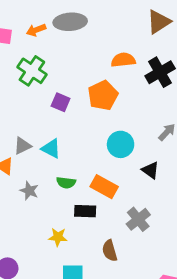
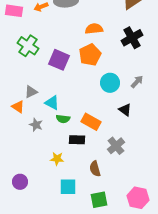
orange semicircle: (123, 60) -> (94, 29), moved
green cross: (32, 71) -> (28, 46), moved
purple square: (61, 102) -> (59, 60), size x1.5
cyan circle: (121, 144) -> (110, 83), moved
cyan triangle: (51, 148) -> (52, 103), moved

